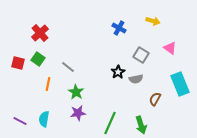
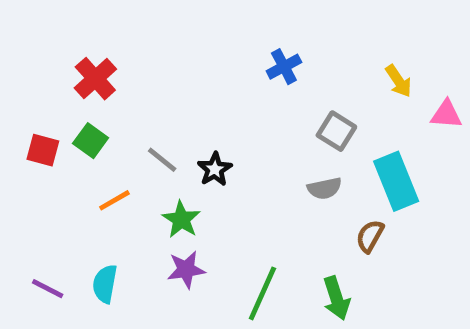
yellow arrow: (153, 21) -> (399, 81), moved, turned 40
blue cross: (119, 28) -> (284, 67), turned 32
pink triangle: (170, 48) -> (446, 114), moved, turned -32
black star: (118, 72) -> (215, 169), moved
orange line: (48, 84) -> (114, 200), turned 48
cyan rectangle: (180, 84) -> (396, 181), moved

